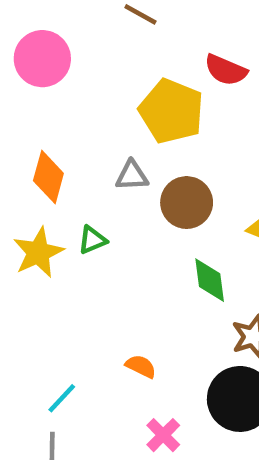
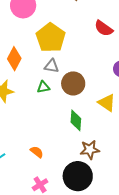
yellow pentagon: (171, 111) -> (51, 38), moved
green triangle: (92, 240) -> (43, 87), moved

